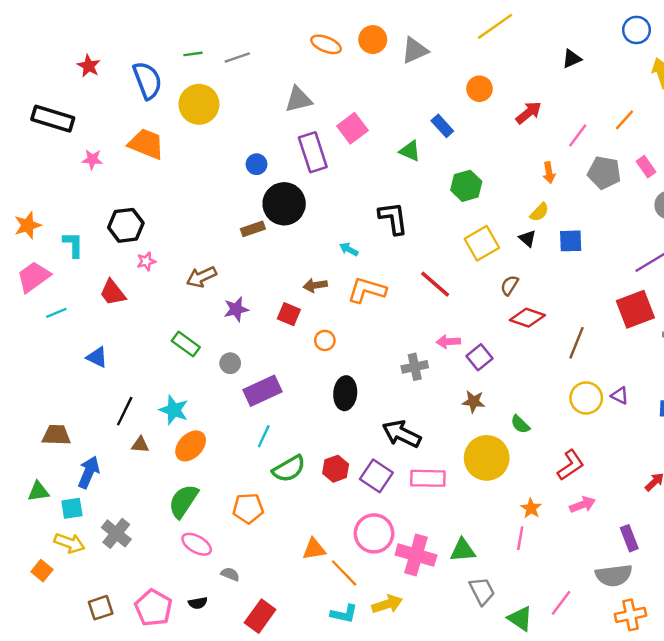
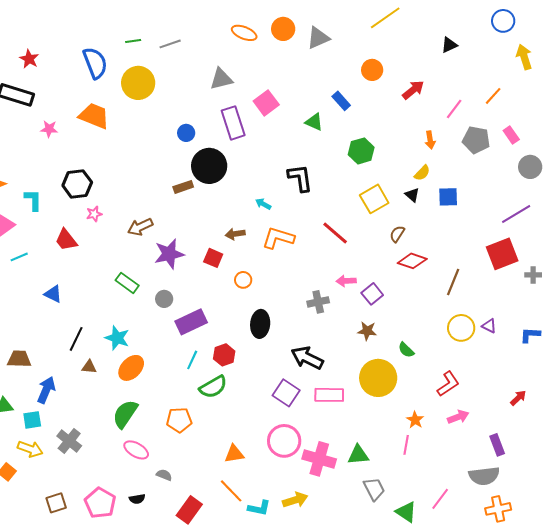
red star: (89, 66) -> (29, 59), moved
purple star: (236, 309) -> (169, 254), size x1.4
red hexagon: (336, 469) -> (224, 355), moved
orange line: (344, 573) -> (231, 491), moved

